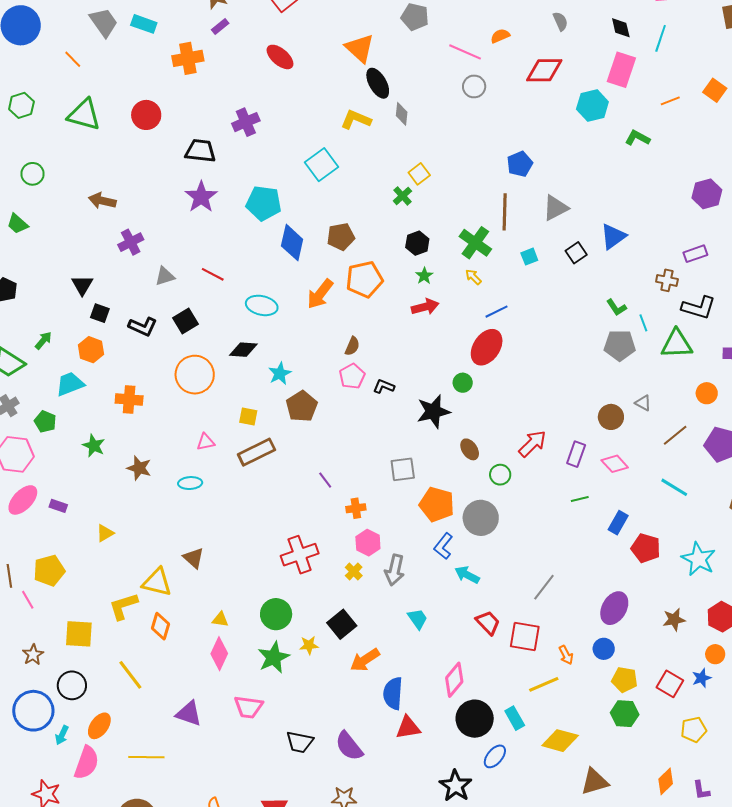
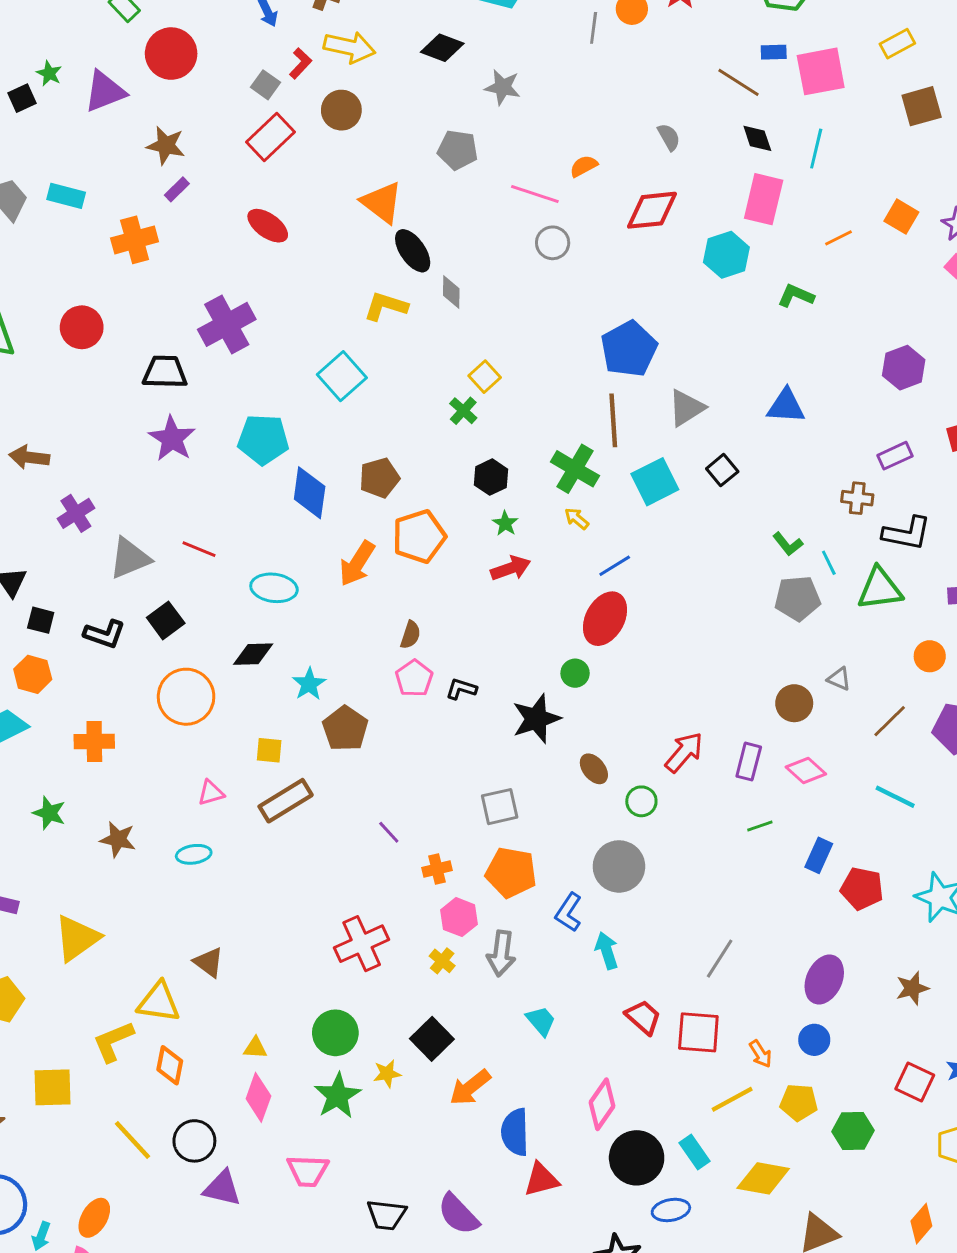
purple cross: (246, 122) -> (227, 324), size x1.4
blue pentagon: (520, 164) -> (629, 349), size x1.5
blue triangle: (613, 237) -> (786, 406), moved, turned 44
cyan square: (529, 257) -> (655, 482), size x1.8
gray triangle: (165, 276) -> (130, 558), size x1.5
orange pentagon: (437, 504) -> (511, 872), moved
yellow triangle: (105, 533) -> (77, 938), size x1.8
cyan arrow: (467, 575) -> (607, 951), turned 50
yellow pentagon: (625, 680) -> (799, 1102), moved
black circle: (72, 685) -> (194, 1141), moved
blue ellipse: (495, 756) -> (671, 1210), turned 45

